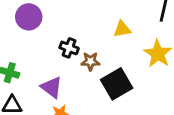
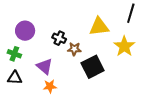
purple circle: (29, 17) -> (25, 31), moved
yellow triangle: (122, 29) -> (99, 27), size x1.5

